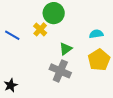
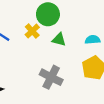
green triangle: (66, 49) -> (59, 40), moved, turned 48

